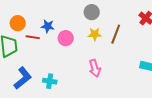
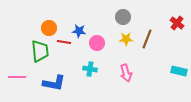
blue L-shape: (23, 78) -> (54, 83), turned 50
cyan cross: (50, 81) -> (90, 69), moved

